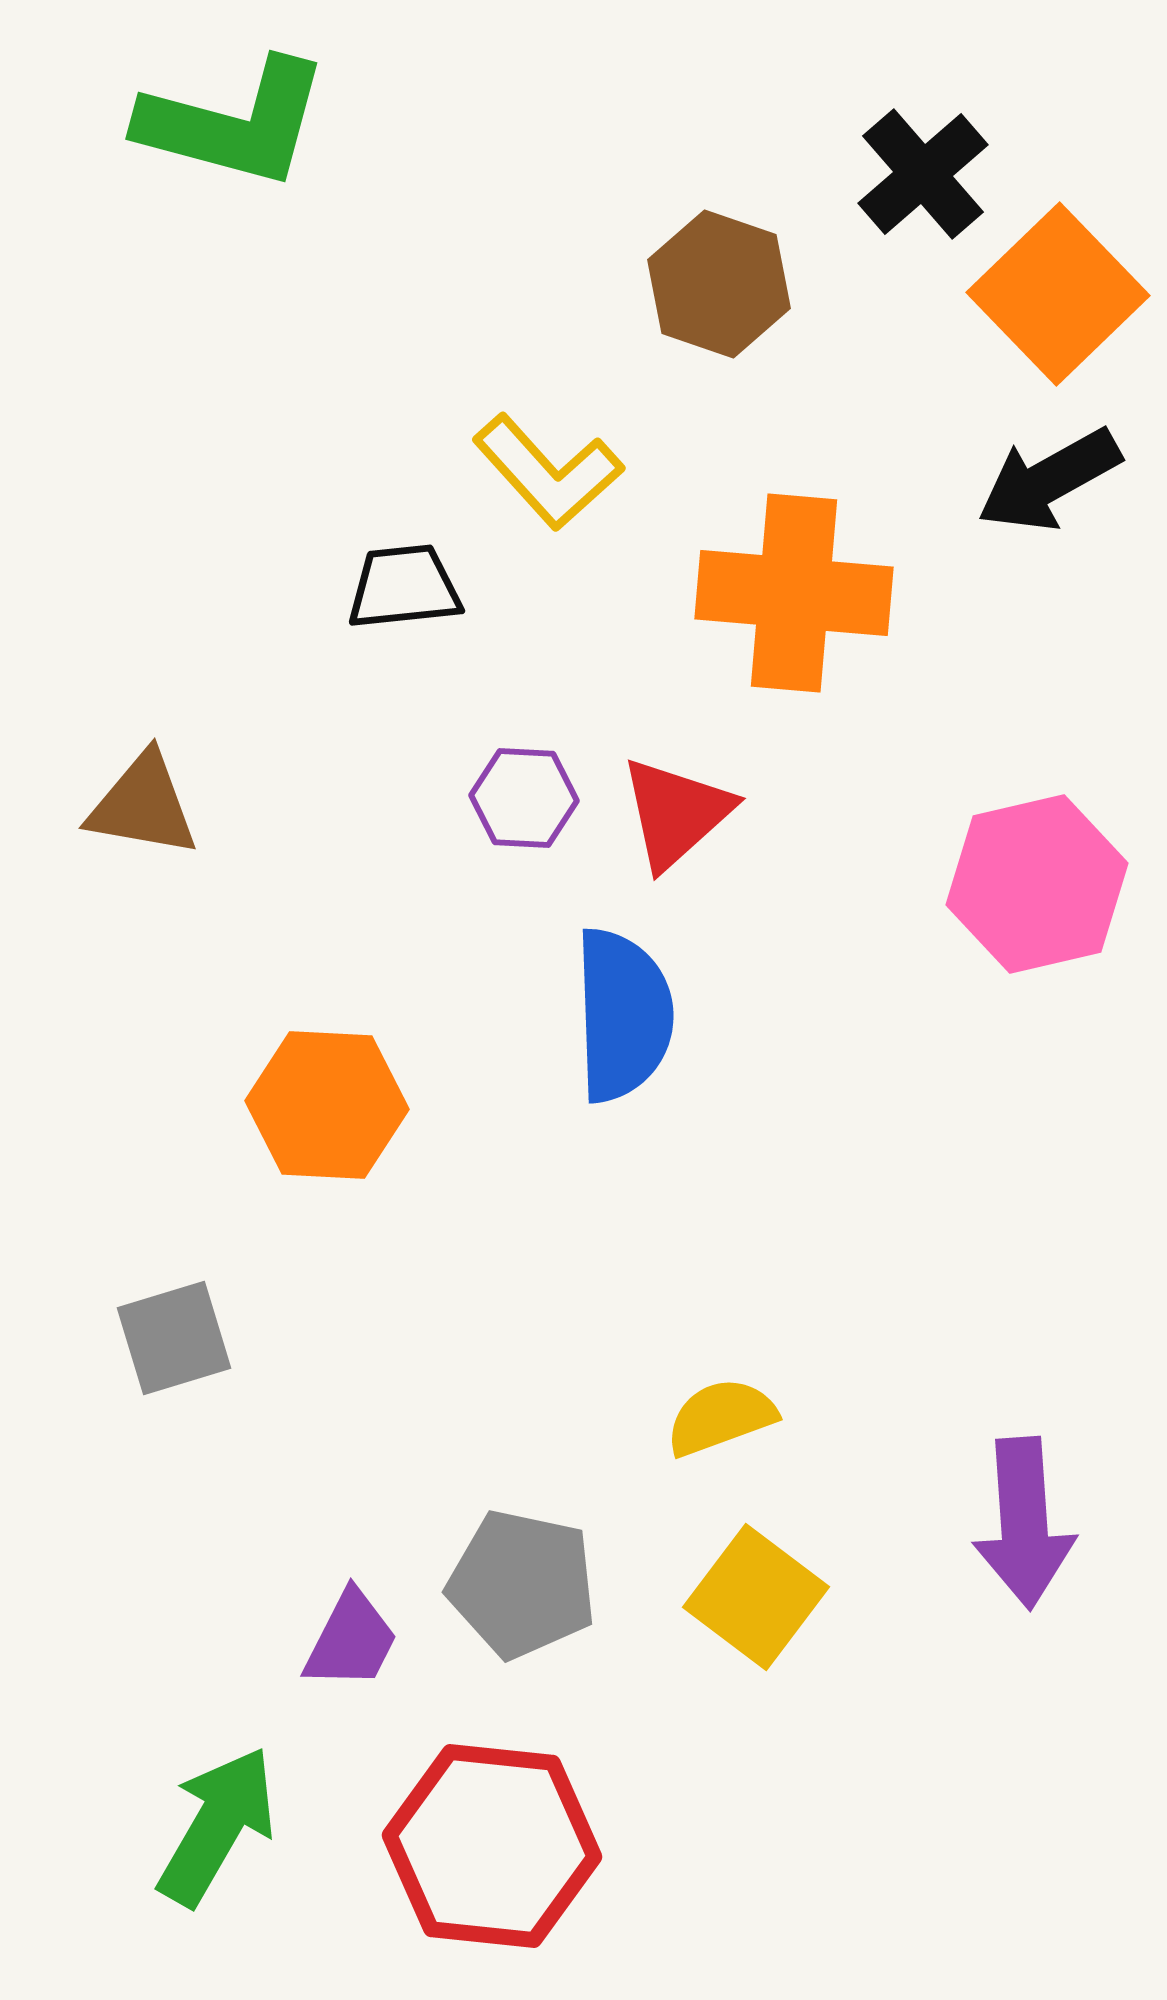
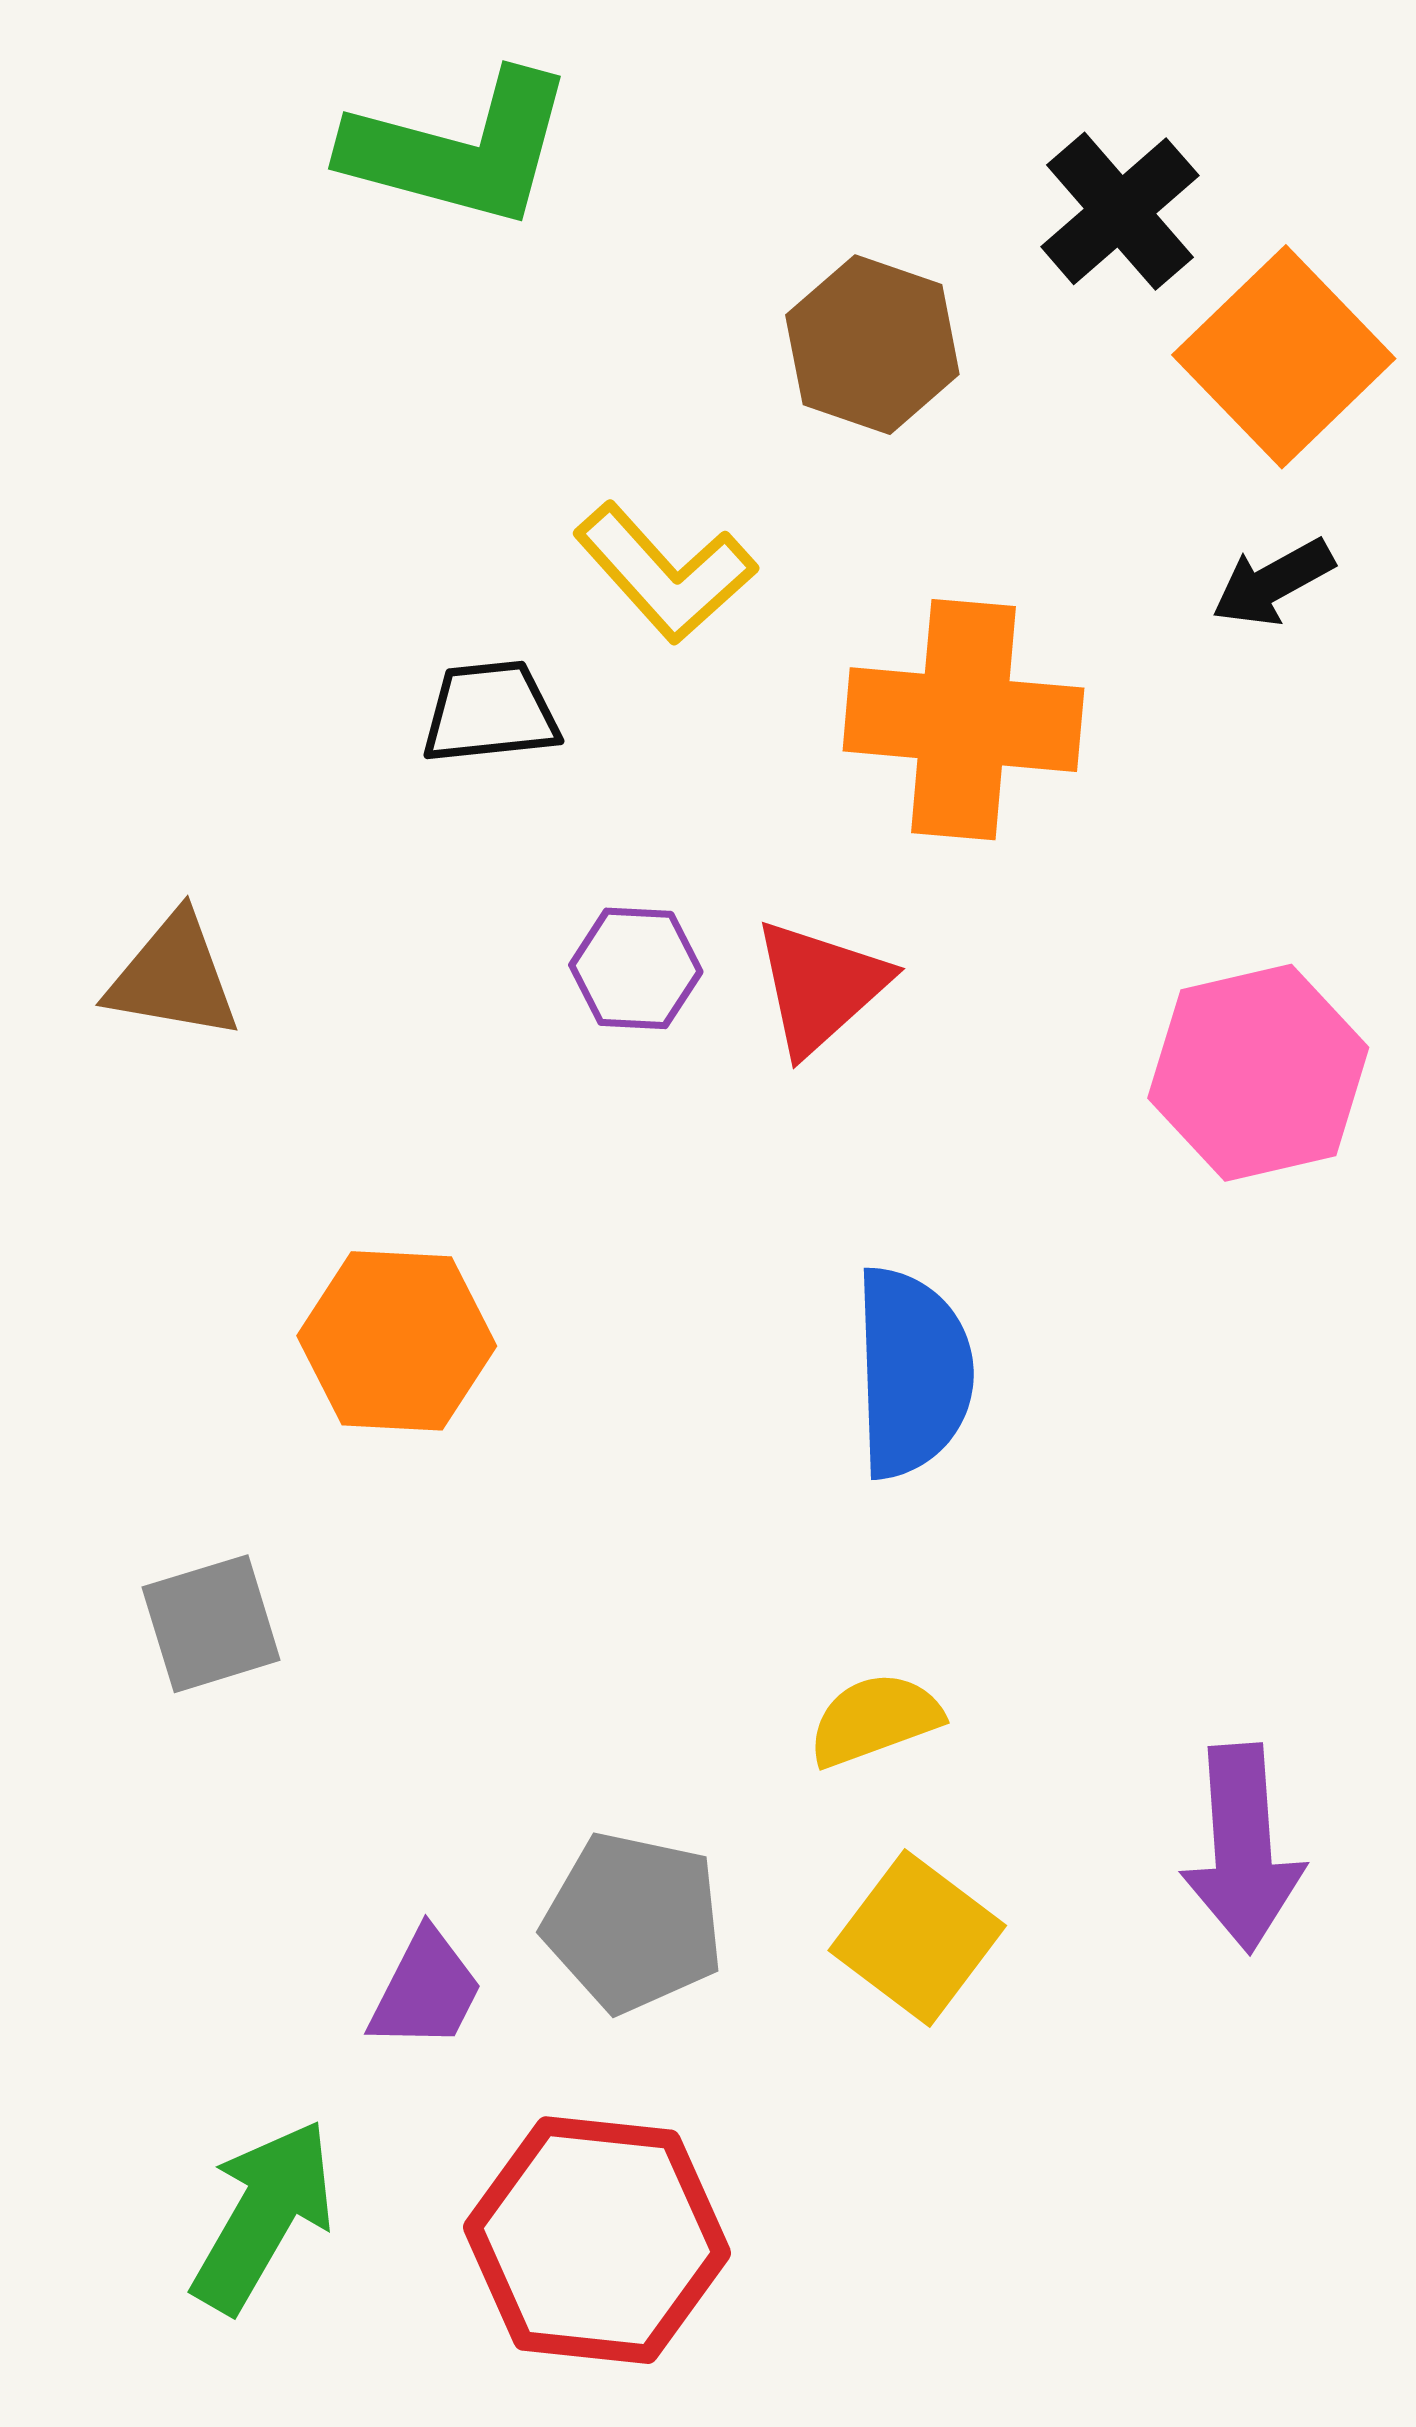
green L-shape: (234, 123) -> (460, 149), moved
black arrow: (1049, 480) -> (1273, 582), size x0.7
blue semicircle: (623, 1015) -> (912, 1372), moved

